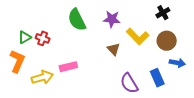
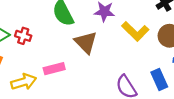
brown triangle: (113, 49) -> (86, 42), moved, size x1.5

